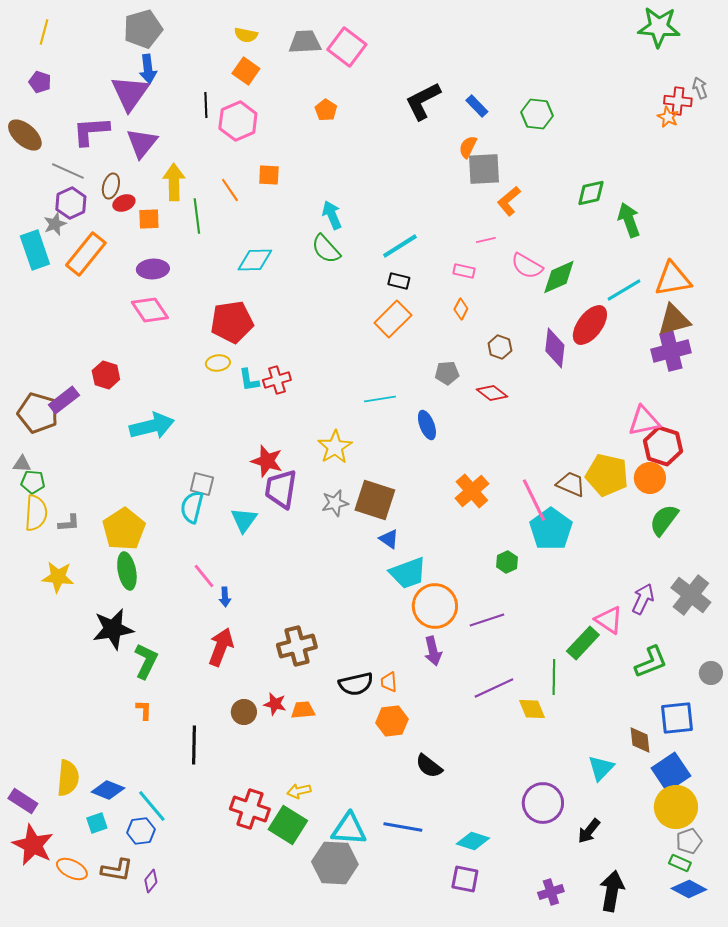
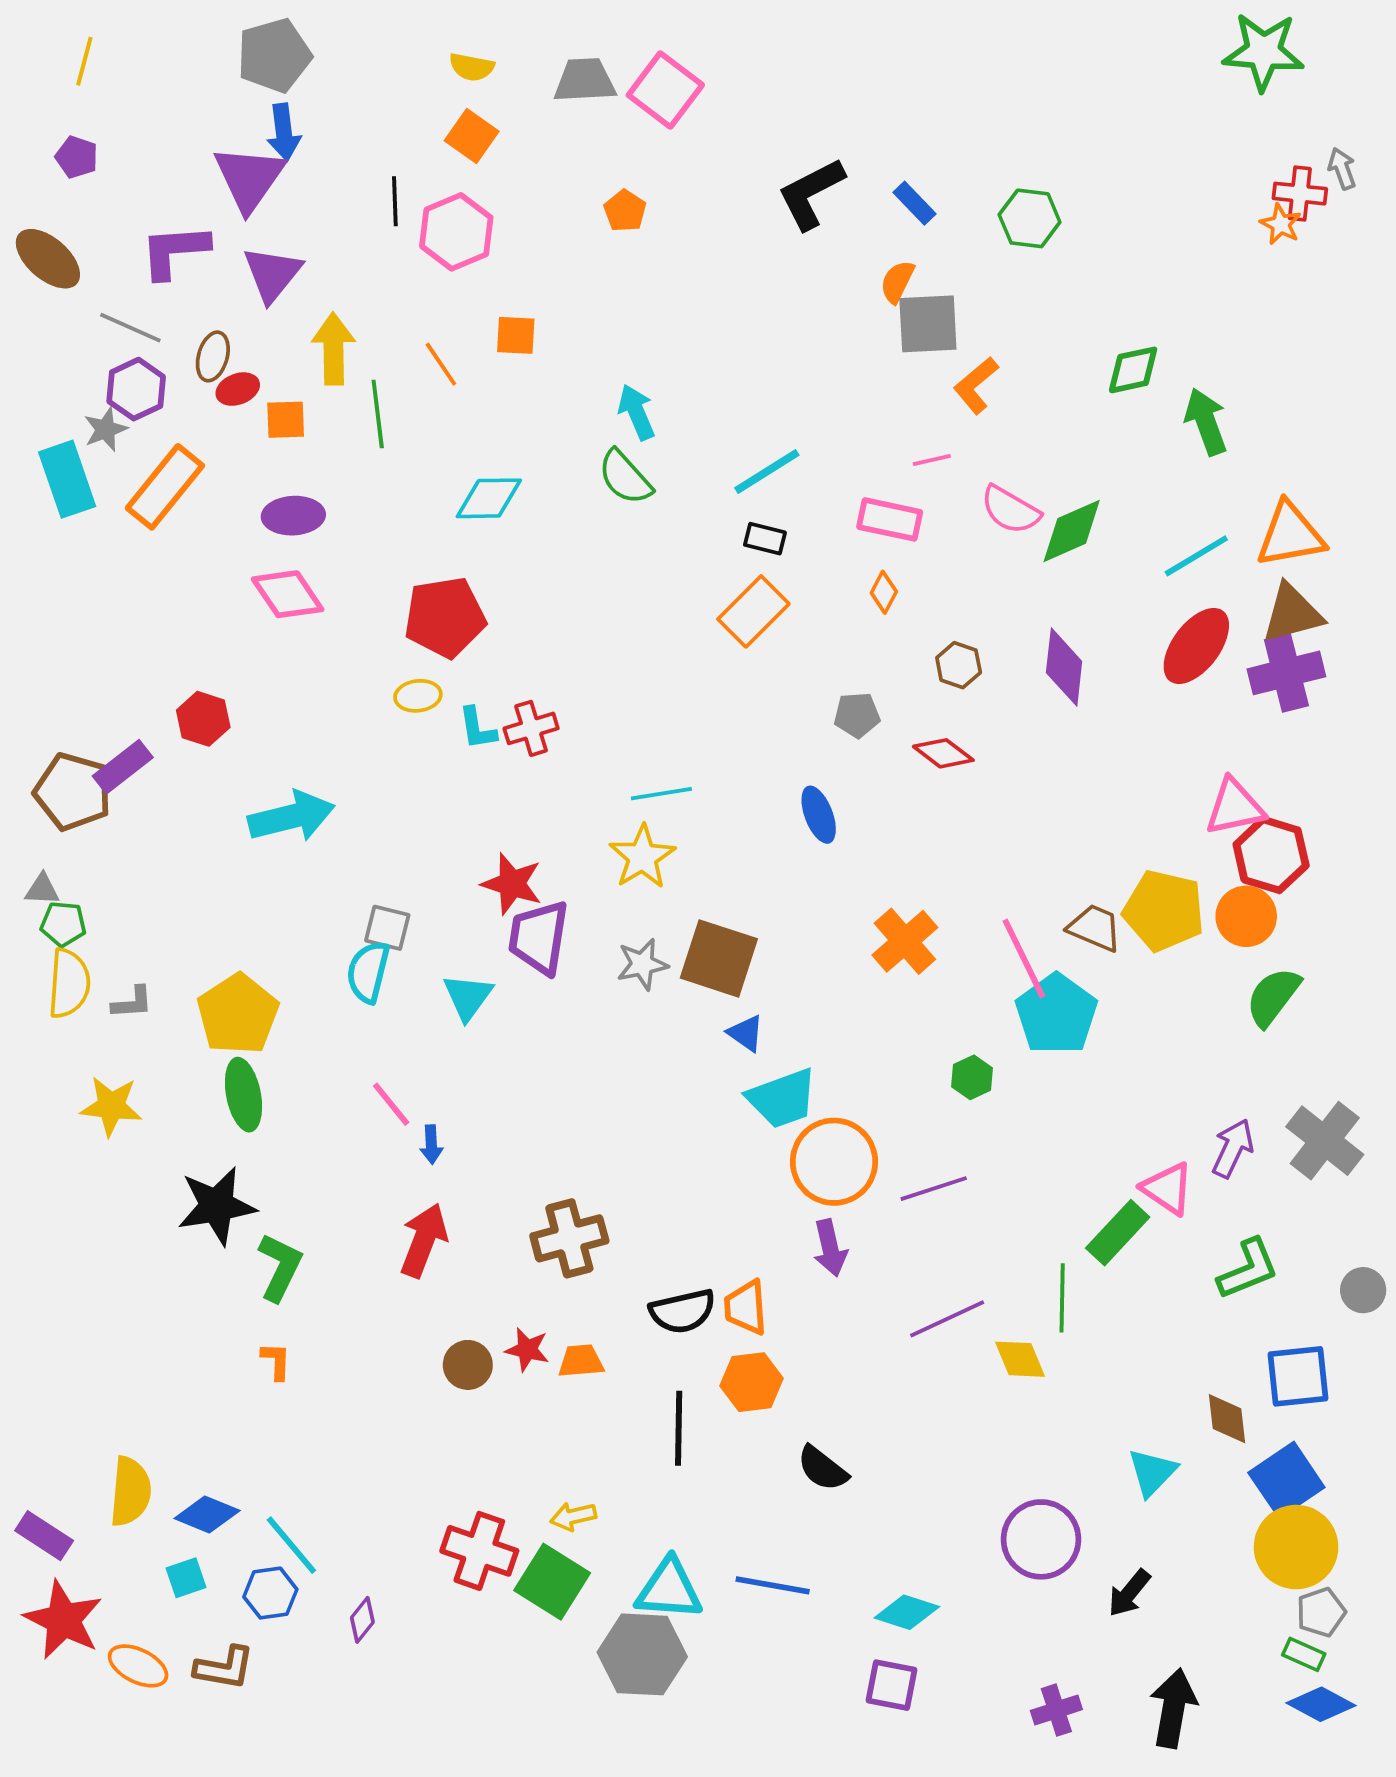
pink rectangle: (464, 271) -> (890, 519), size x1.5
red ellipse: (590, 325) -> (1196, 646), moved
cyan line: (380, 399) -> (661, 794), moved
orange trapezoid: (389, 682) -> (746, 1307), size x1.4
black line: (194, 745) -> (679, 1428), moved
purple diamond: (151, 881) -> (362, 1620), moved

